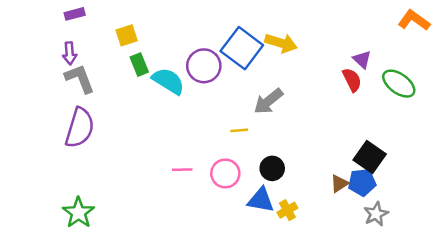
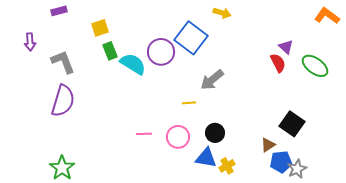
yellow arrow: (281, 43) -> (222, 13), moved, size x0.7
purple arrow: (70, 53) -> (30, 42), moved
blue pentagon: (362, 182) -> (281, 162), moved

